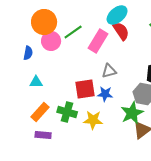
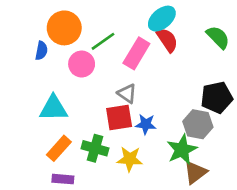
pink circle: (51, 41) -> (82, 64), moved
blue semicircle: (28, 53) -> (41, 51), moved
gray triangle: (109, 71) -> (127, 93), moved, turned 49
cyan triangle: (36, 82) -> (54, 108), size x1.6

